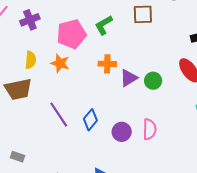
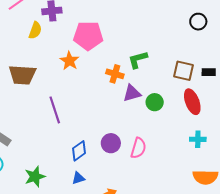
brown square: (143, 14) -> (184, 71), moved
green L-shape: (104, 25) -> (138, 60), moved
yellow semicircle: (31, 60) -> (35, 30), moved
blue diamond: (90, 120) -> (79, 151), moved

